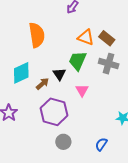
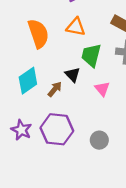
orange triangle: (86, 37) -> (76, 27), moved
purple hexagon: (54, 112) -> (57, 129), moved
gray circle: (63, 142) -> (99, 140), moved

